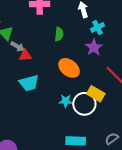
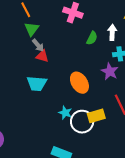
green semicircle: (59, 34) -> (92, 38), moved
purple star: (94, 47) -> (110, 71), turned -30
yellow rectangle: (96, 94) -> (96, 116), turned -66

